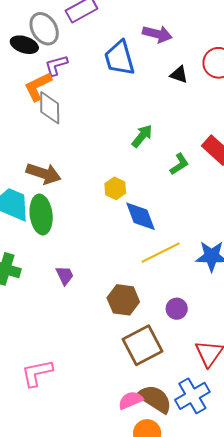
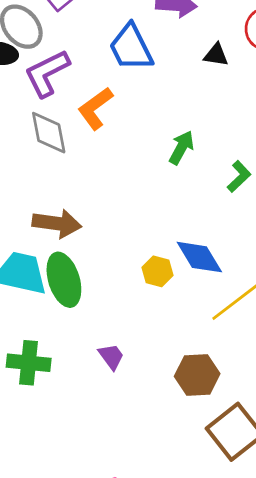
purple L-shape: (56, 65) -> (47, 73), size x1.5
orange L-shape: (38, 86) -> (95, 108), moved
yellow hexagon: (115, 188) -> (157, 271), moved

